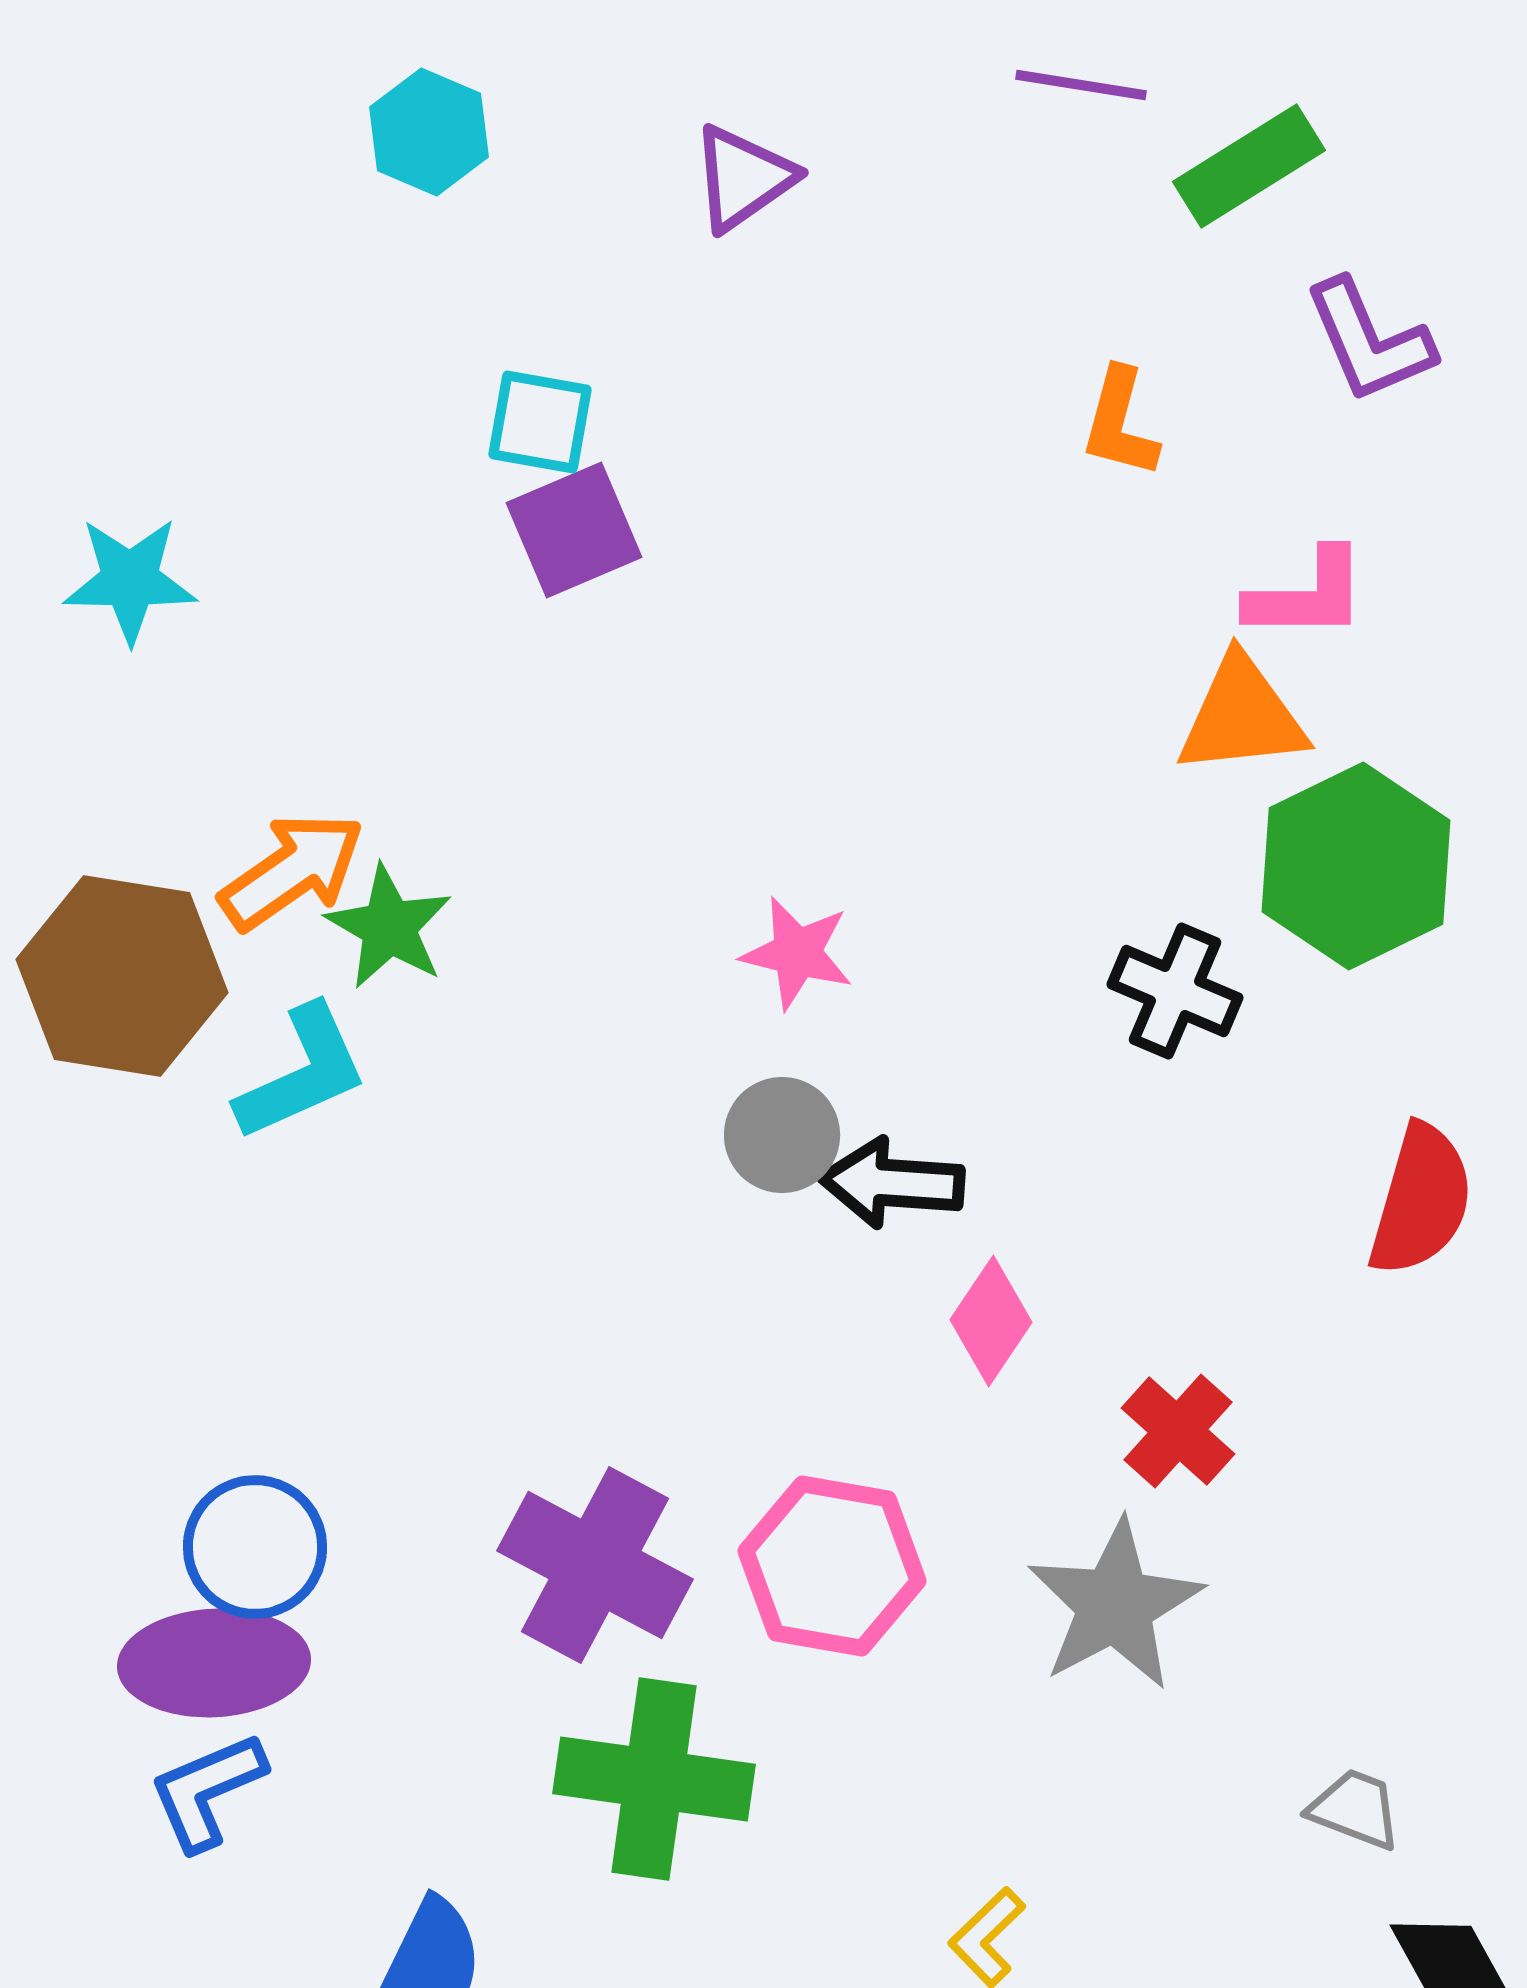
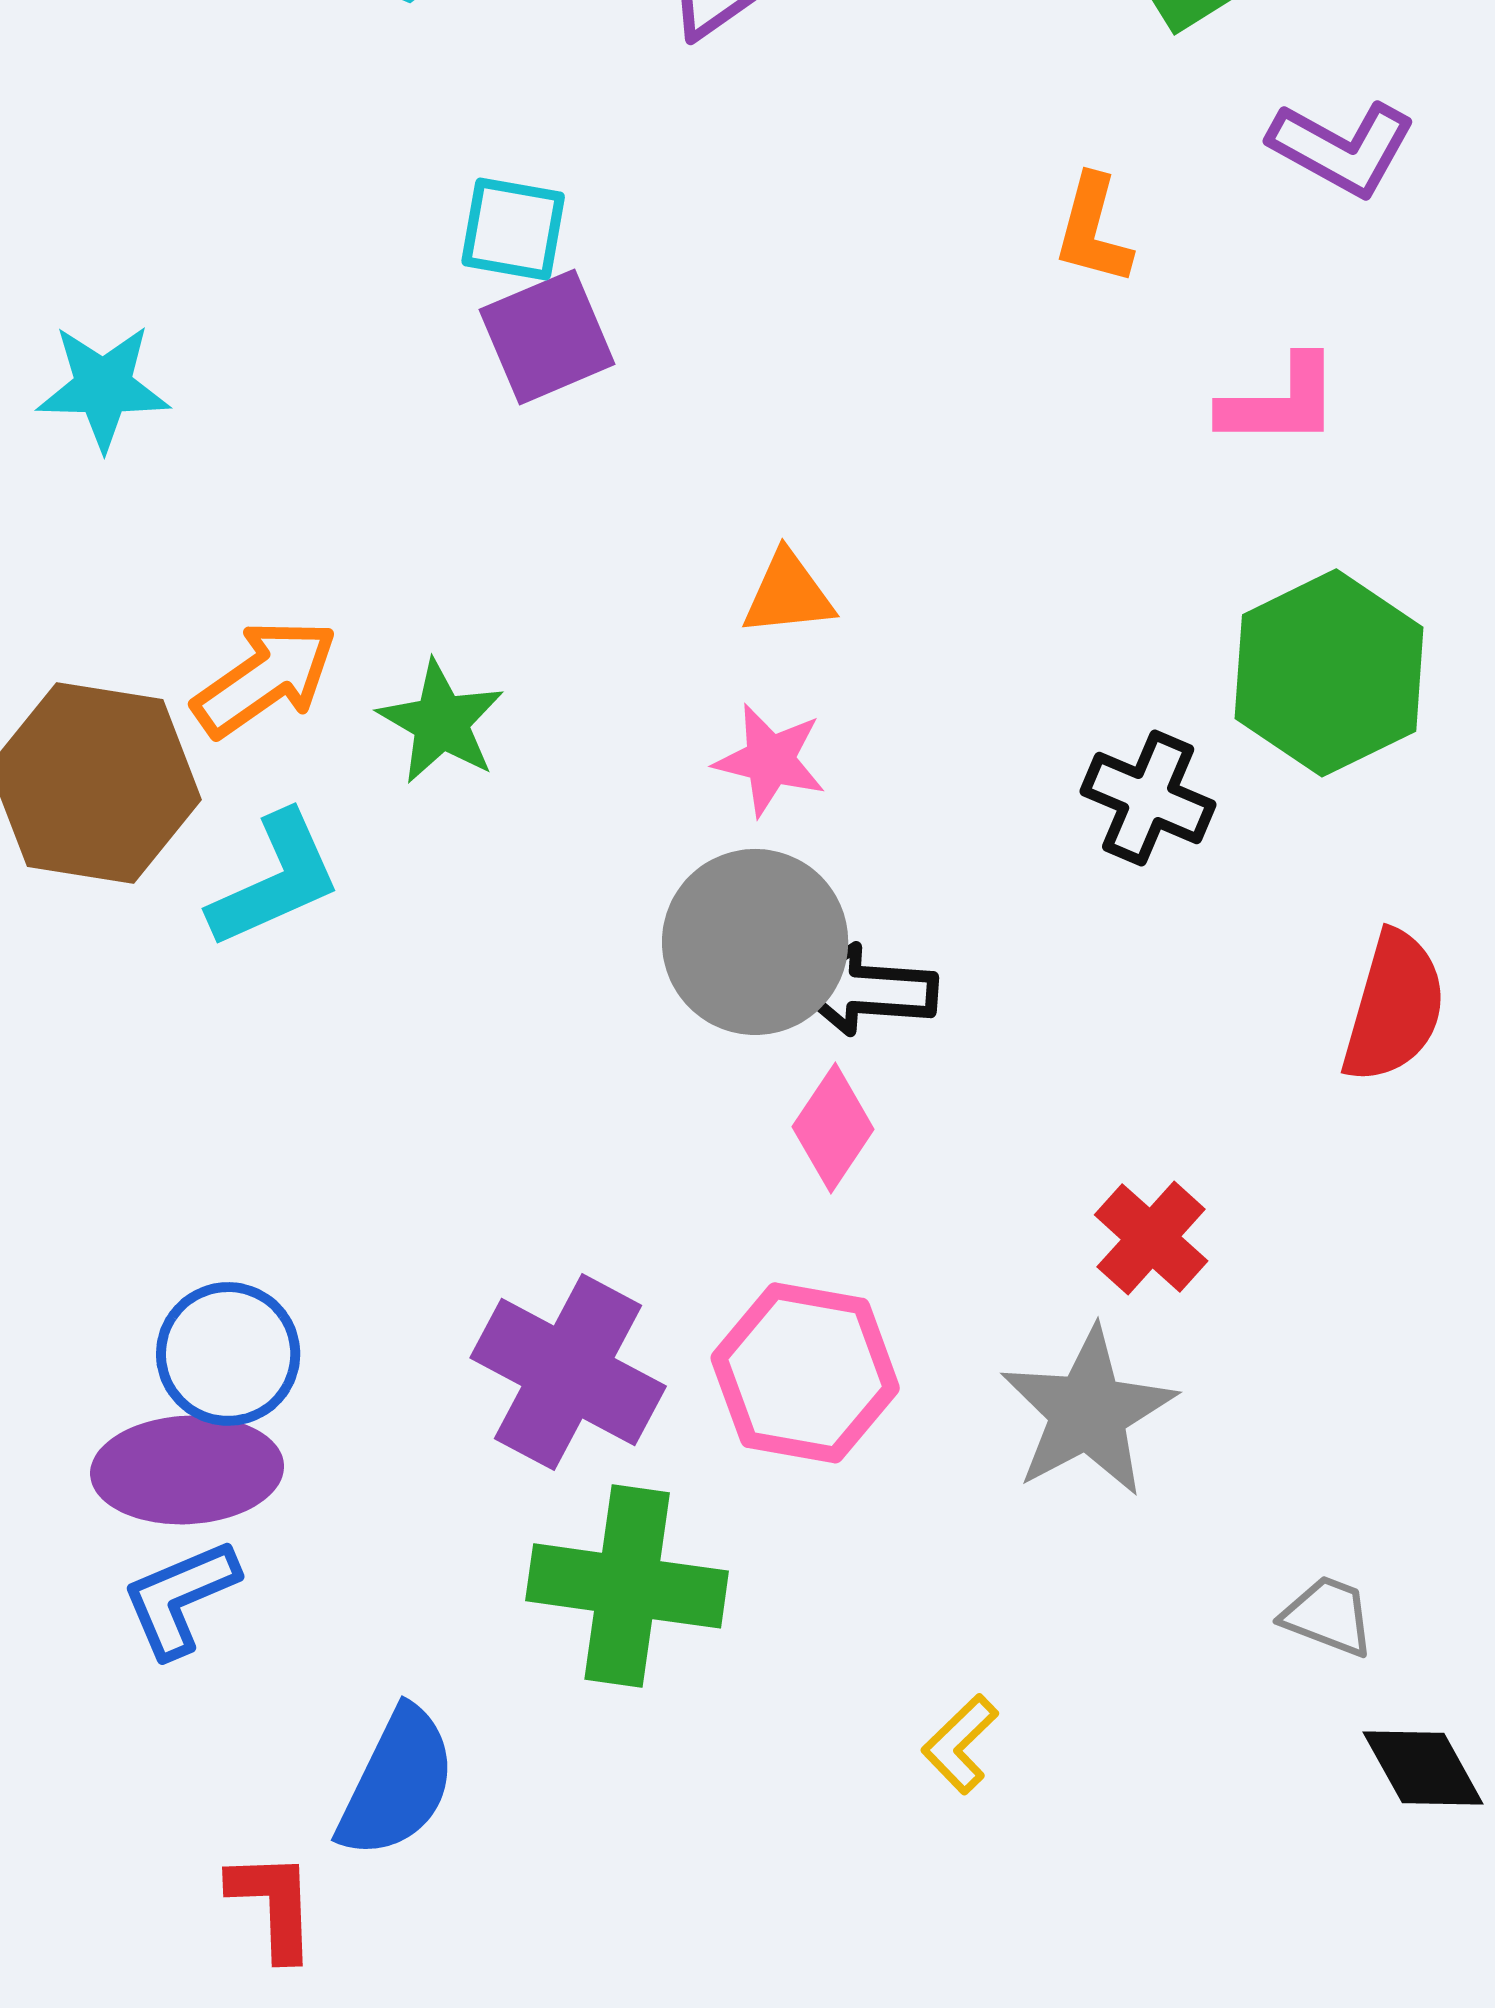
purple L-shape: (1369, 341) -> (1342, 148), turned -38
orange triangle: (1242, 716) -> (788, 594), moved, size x0.7
green star: (389, 927) -> (441, 722), moved
gray circle: (782, 1135) -> (755, 942), size x1.6
pink diamond: (991, 1321) -> (833, 1128), moved

